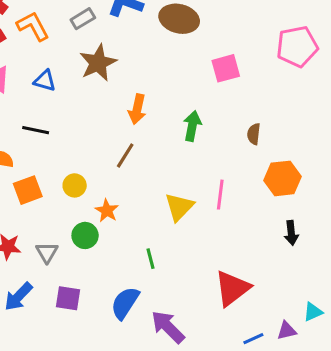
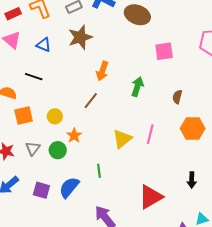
black arrow: (291, 233) -> (192, 180), moved
gray triangle: (47, 252) -> (33, 148), moved
blue semicircle: (125, 303) -> (69, 187), moved

